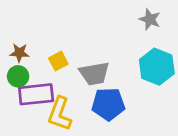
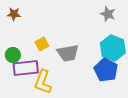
brown star: (19, 53) -> (14, 14), moved
blue pentagon: (108, 104) -> (106, 70), moved, turned 30

